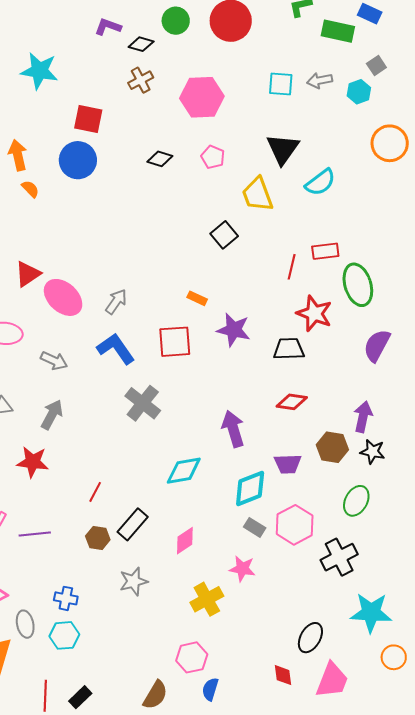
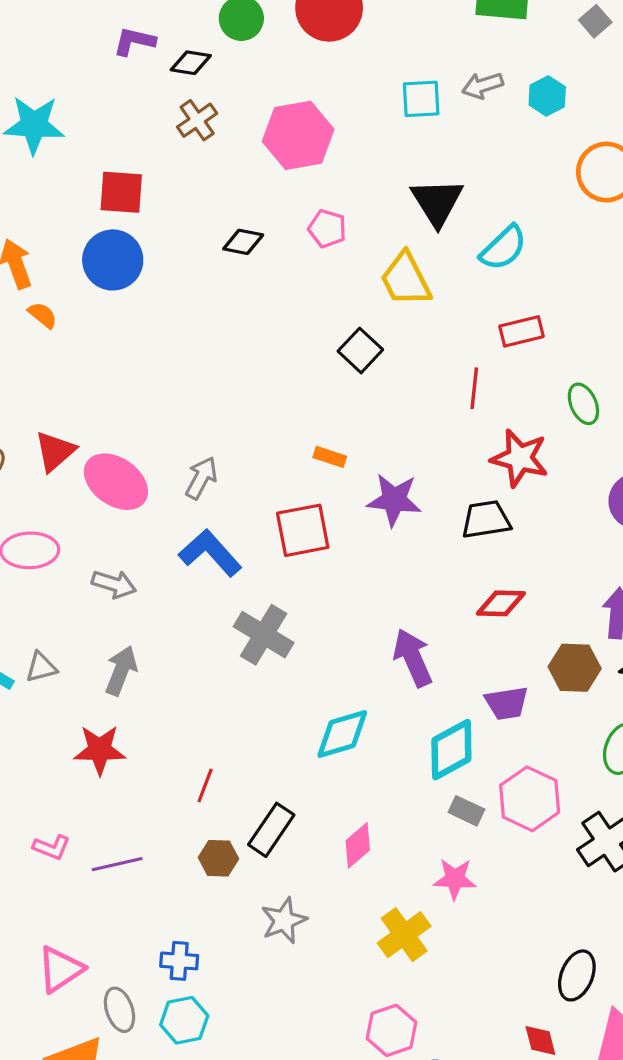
gray square: (376, 65) -> (595, 21), moved
red rectangle: (325, 251) -> (522, 331), moved
green ellipse: (358, 285) -> (583, 404), size x0.6

